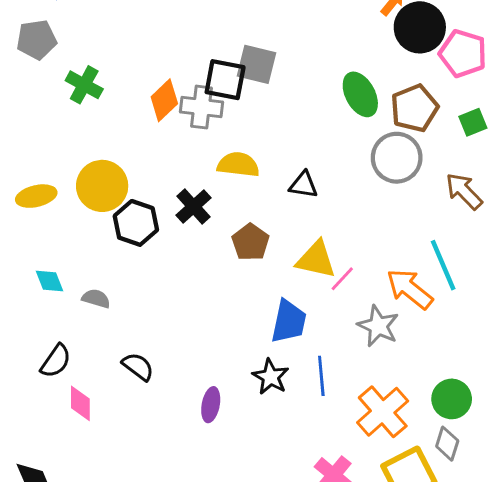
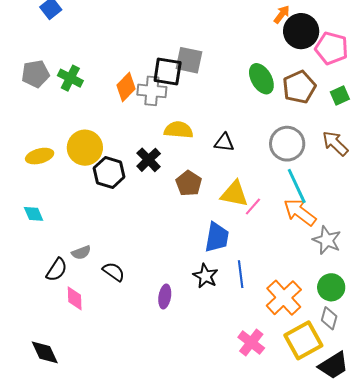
gray pentagon: (36, 40) -> (35, 74), moved
gray circle: (397, 158) -> (287, 144), moved
cyan line: (443, 265) -> (297, 186), moved
cyan diamond: (49, 281) -> (34, 214), moved
gray semicircle: (96, 299) -> (81, 253), moved, turned 144
gray star: (378, 326) -> (327, 240), moved

